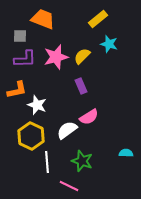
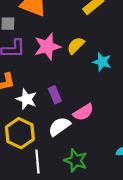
cyan star: (109, 44) -> (102, 62), moved
purple rectangle: (81, 86) -> (55, 95), moved

